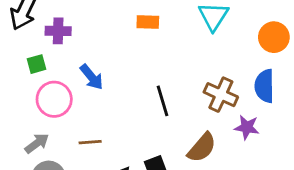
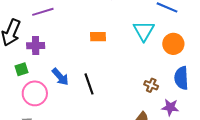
orange circle: (274, 37) -> (173, 44), moved
brown cross: (221, 95) -> (151, 85), size x0.6
black line: (163, 101) -> (89, 84), moved

